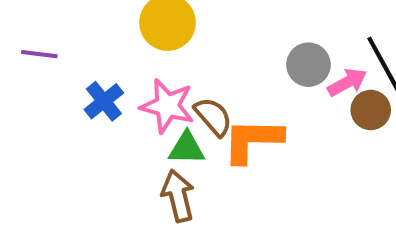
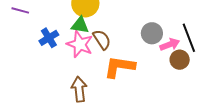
brown semicircle: (213, 117) -> (102, 40), moved
green triangle: (187, 148) -> (80, 25), moved

